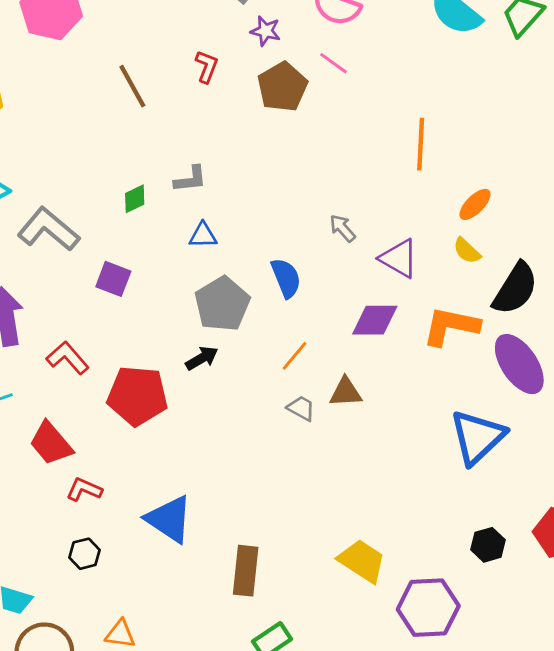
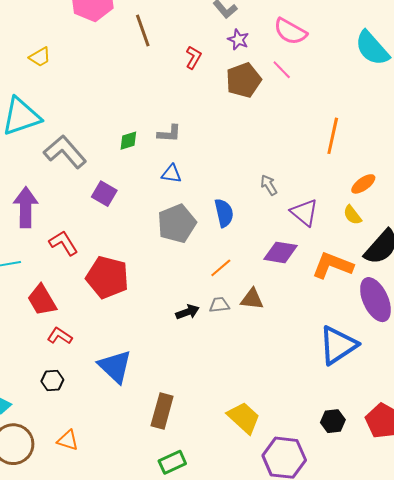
brown line: (132, 86) -> (143, 30), moved
black arrow: (202, 358) -> (187, 312), moved
gray trapezoid: (301, 408) -> (219, 305), turned -45

